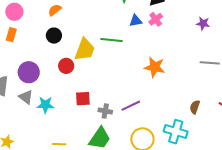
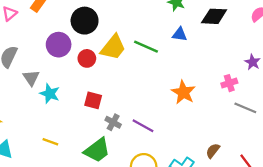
pink cross: (156, 19) -> (229, 83), moved
black circle: (54, 36) -> (85, 21), size x1.5
purple circle: (29, 72) -> (59, 45), moved
purple line: (131, 106) -> (143, 126), turned 36

